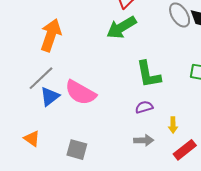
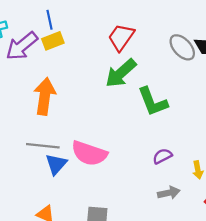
green L-shape: (148, 74) -> (153, 102), moved
gray line: (41, 78) -> (43, 146), turned 60

